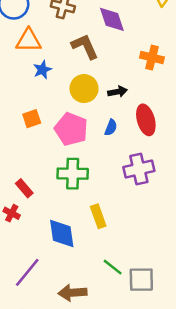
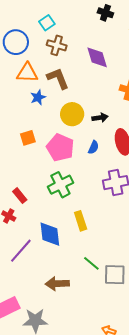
brown L-shape: (85, 46) -> (58, 78), moved
green cross: (73, 174) -> (60, 185), turned -30
purple line: (27, 272) -> (21, 251), moved

